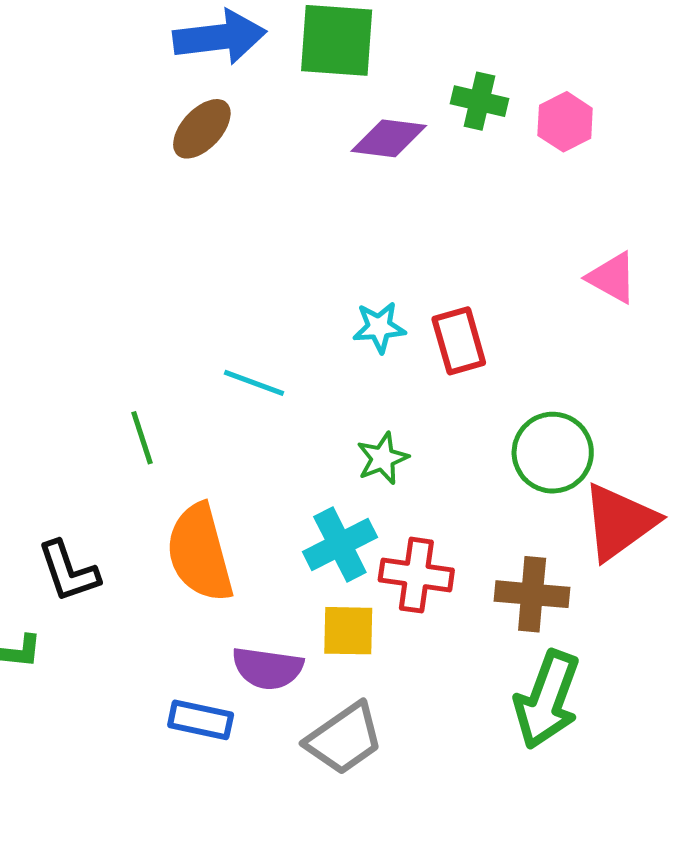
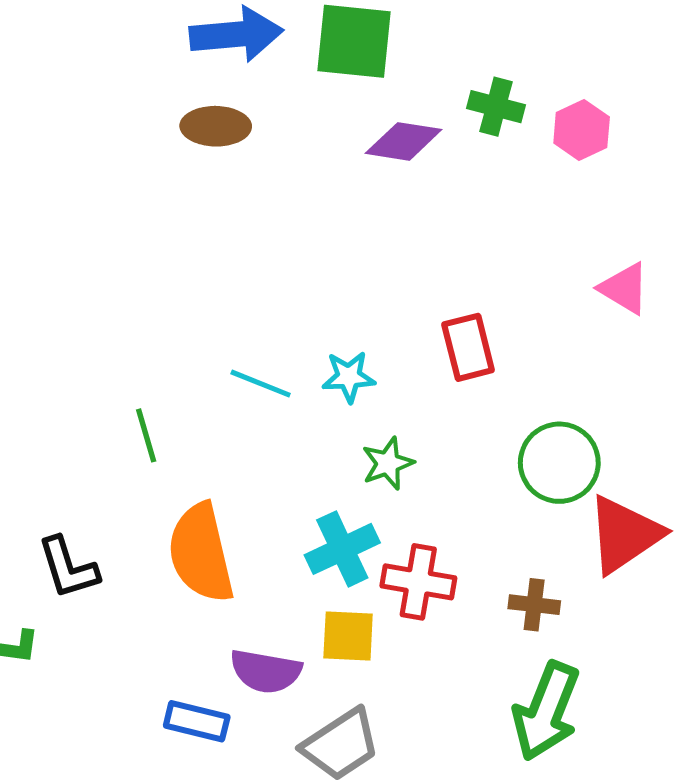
brown ellipse: (202, 129) -> (216, 126), turned 46
cyan star: (379, 327) -> (349, 377), moved
brown cross: (532, 594) -> (534, 605), size x0.7

